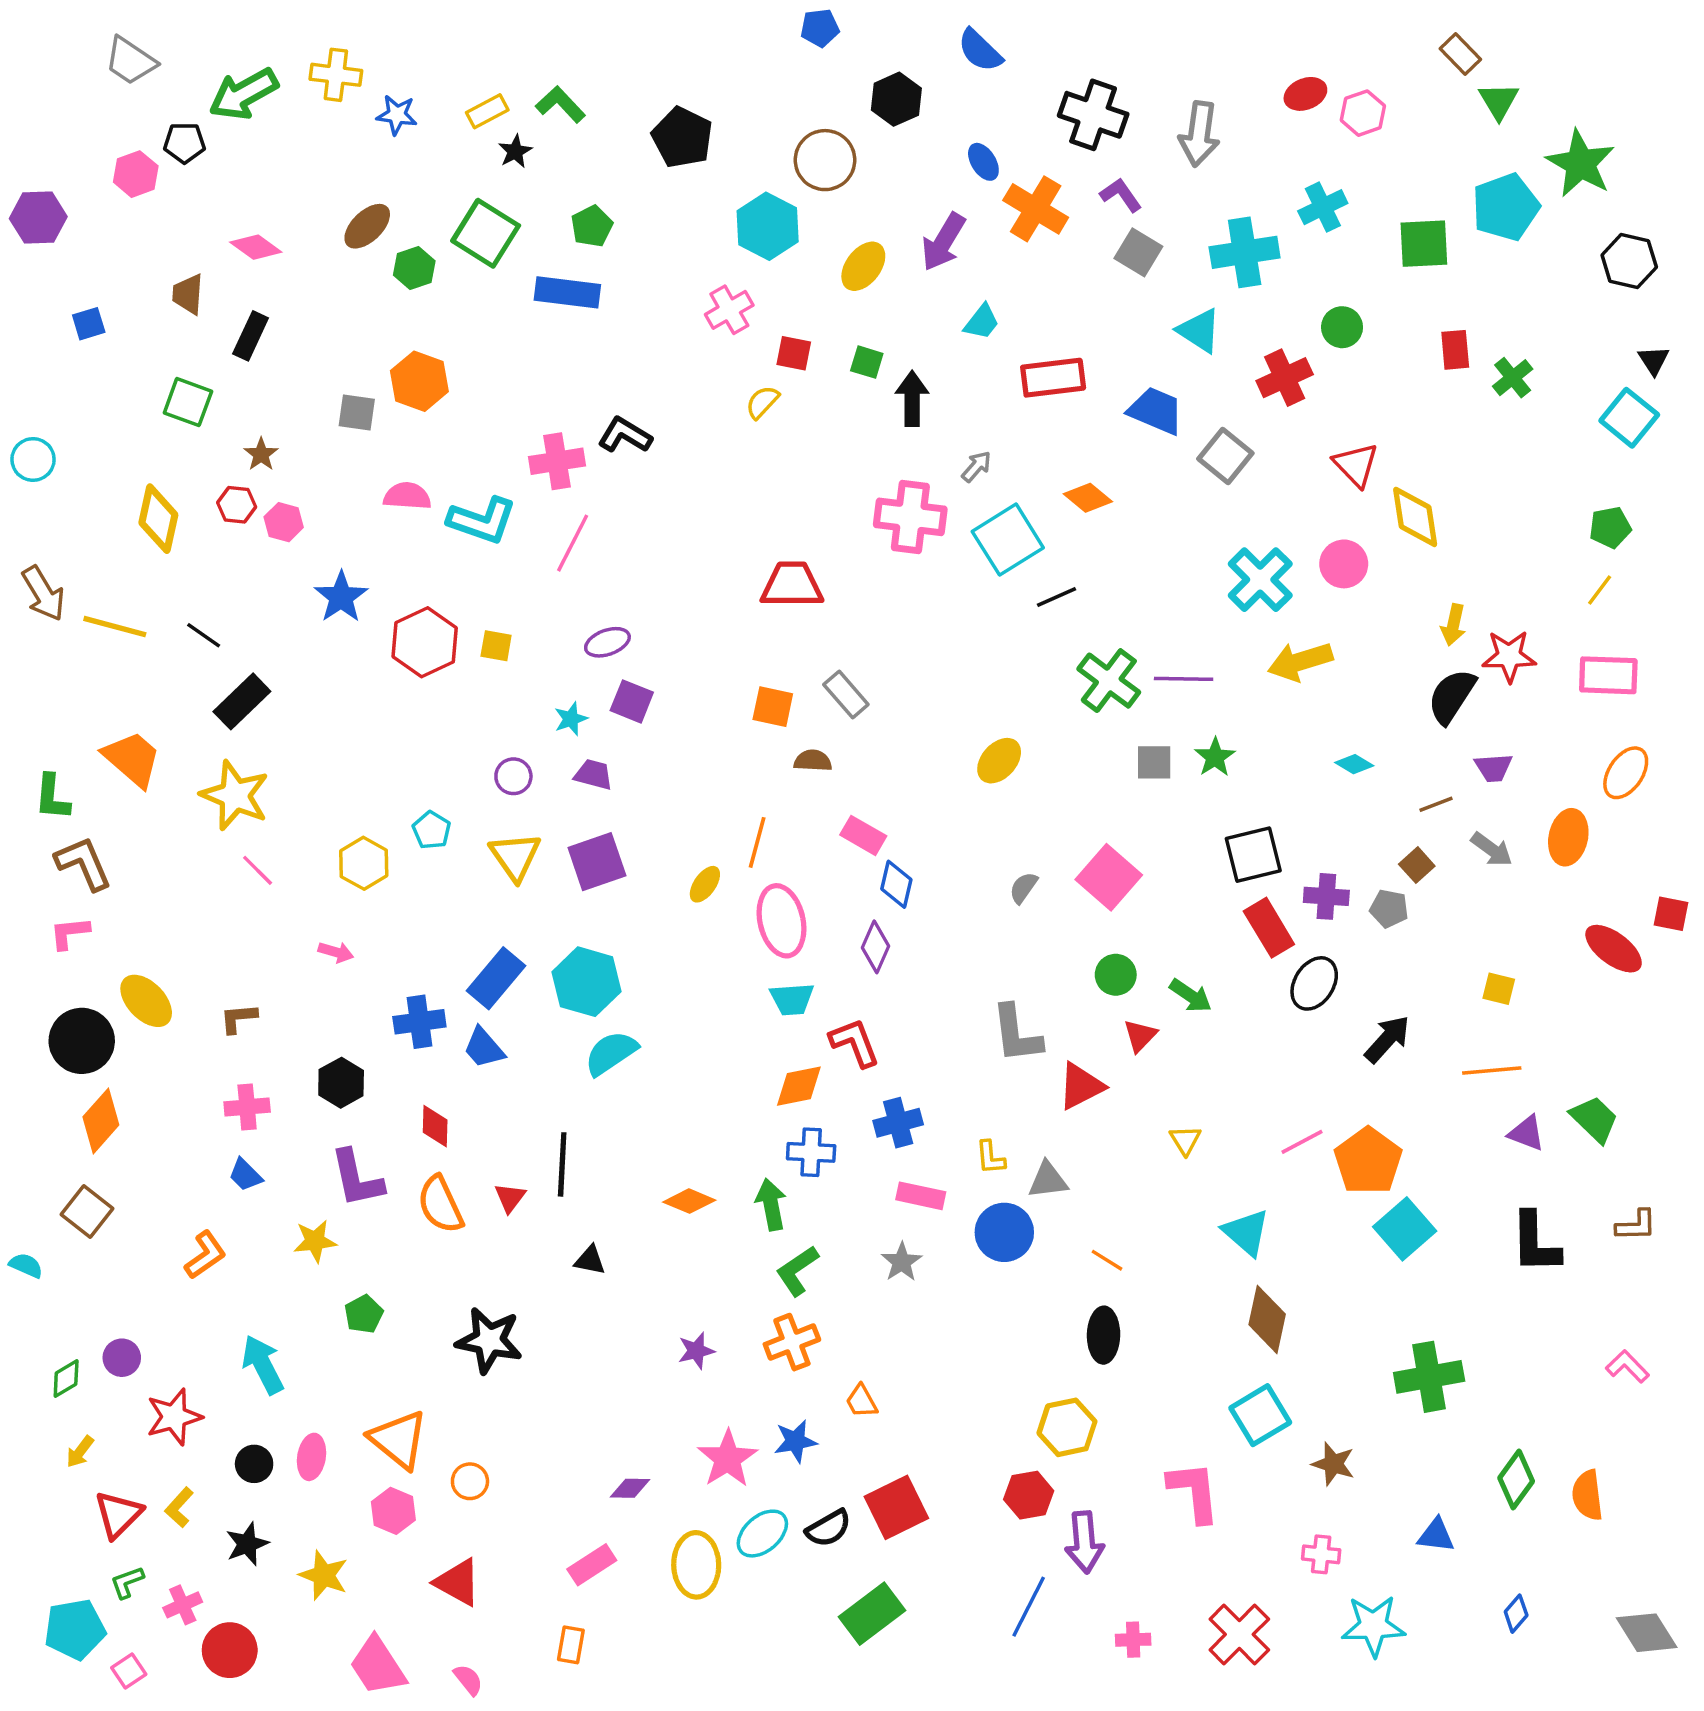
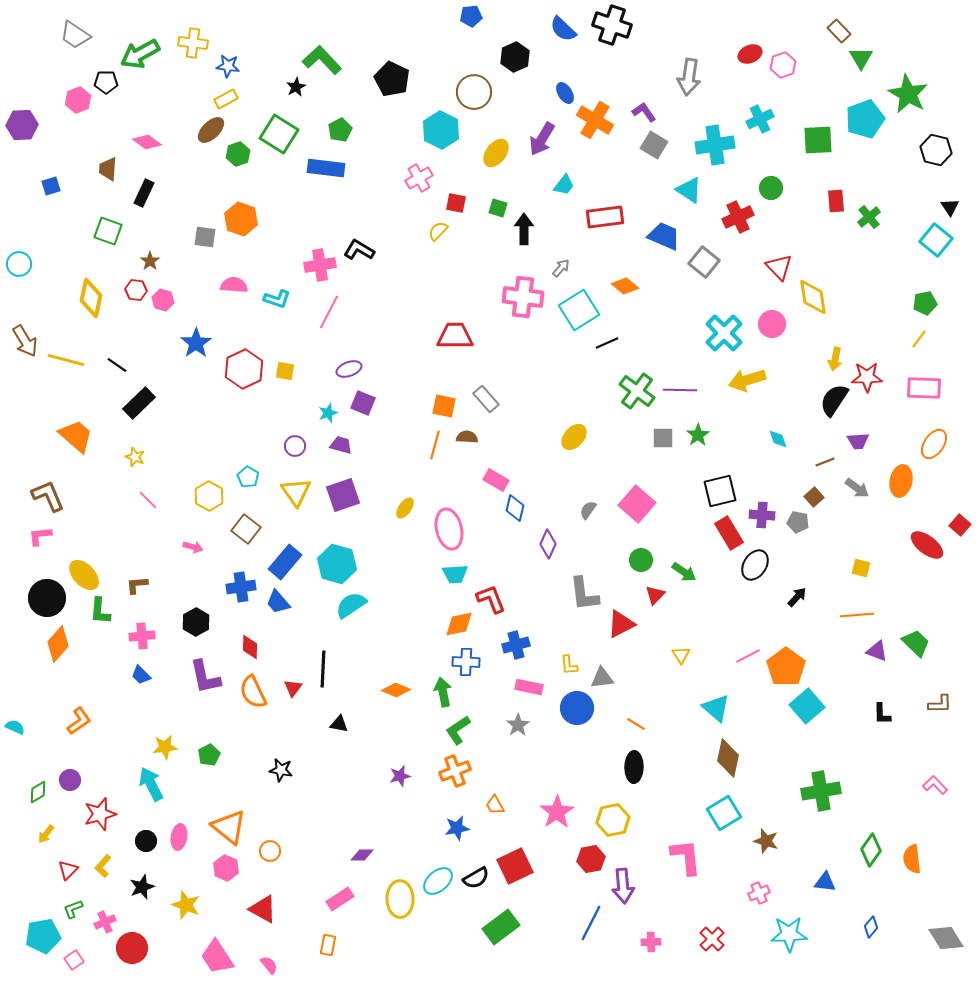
green L-shape: (560, 104) -> (322, 60), size x1.4
yellow rectangle: (487, 111) -> (226, 99), moved
black cross: (1093, 115) -> (612, 25), moved
cyan L-shape: (482, 520) -> (277, 299), size x0.7
cyan diamond: (1354, 764) -> (778, 439), turned 40
yellow star: (235, 795) -> (135, 457), size x0.5
green L-shape: (52, 797) -> (100, 611), moved
orange line: (757, 842) -> (435, 445), moved
red square: (1671, 914) -> (960, 525), turned 30
purple diamond: (875, 947) -> (548, 544), moved
black arrow: (1387, 1039) -> (797, 597), size x0.7
brown square: (87, 1211) -> (246, 529), moved
yellow star: (315, 1241) -> (165, 747), moved
black L-shape: (1535, 1243) -> (882, 714), size x0.6
orange L-shape: (205, 1255) -> (79, 721), moved
black star: (489, 1340) -> (281, 770), size x0.6
pink star: (728, 1459) -> (557, 812), moved
red triangle: (118, 1514) -> (68, 870), size x0.7
pink cross: (1321, 1554) -> (759, 893), turned -30
red cross: (1239, 1634) -> (712, 939), size x0.7

